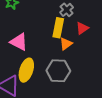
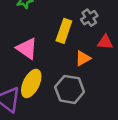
yellow rectangle: (58, 28) -> (64, 31), moved
red triangle: (82, 28) -> (105, 42), turned 32

